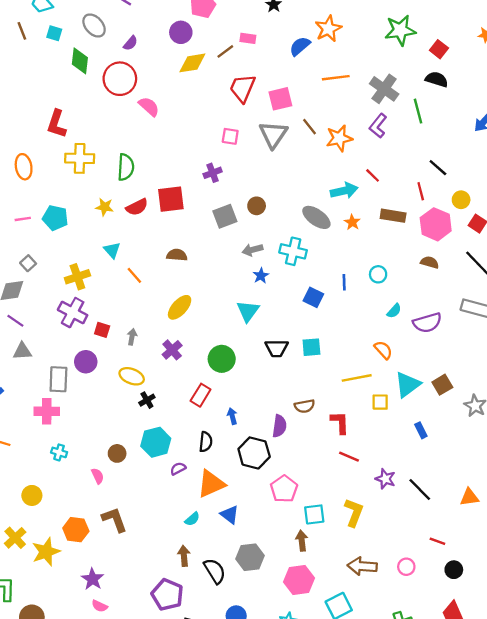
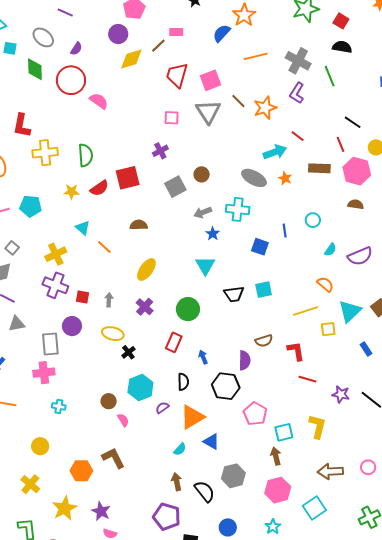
pink semicircle: (98, 476) -> (123, 420), moved
yellow star: (46, 552) -> (65, 508), moved

